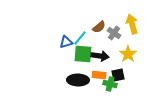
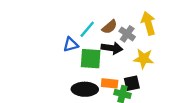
cyan line: (80, 38) -> (87, 29), moved
yellow star: (128, 54) -> (144, 59), turned -30
black arrow: (100, 56) -> (112, 48), moved

